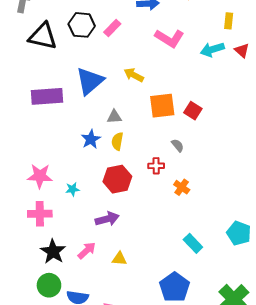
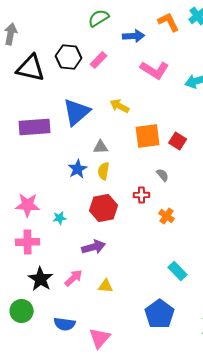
green circle: (49, 285) -> (22, 311), moved

